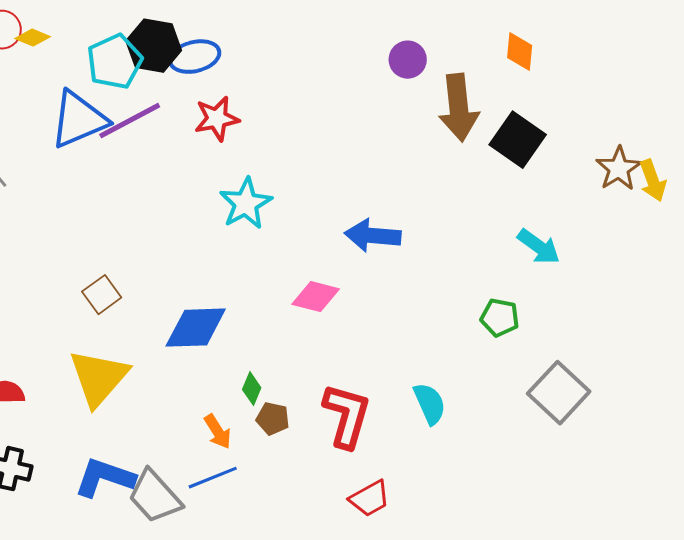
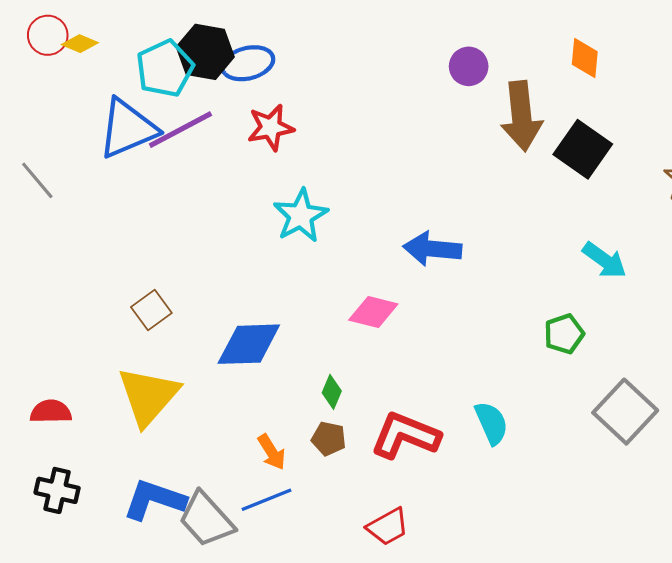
green pentagon: (500, 318) -> (564, 334), turned -30
green diamond: (252, 389) -> (332, 392), moved
red L-shape: (347, 416) -> (405, 435), turned -84
red trapezoid: (370, 499) -> (388, 527), moved

